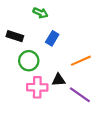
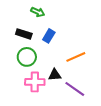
black rectangle: (15, 36) -> (24, 34), moved

